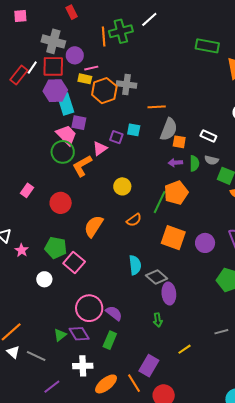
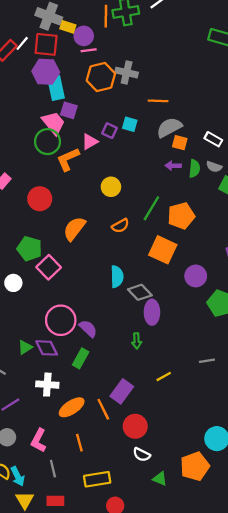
purple circle: (75, 55) -> (84, 36), moved
yellow rectangle: (85, 79) -> (68, 27), moved
gray semicircle: (169, 129) -> (169, 127), turned -145
orange pentagon: (176, 193) -> (181, 216), moved
purple circle: (205, 243) -> (196, 276), moved

